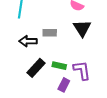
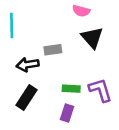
black rectangle: (36, 68) -> (27, 97), moved
purple rectangle: (64, 85) -> (67, 113), moved

